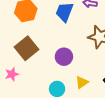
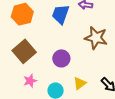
pink star: (12, 74) -> (30, 81), moved

